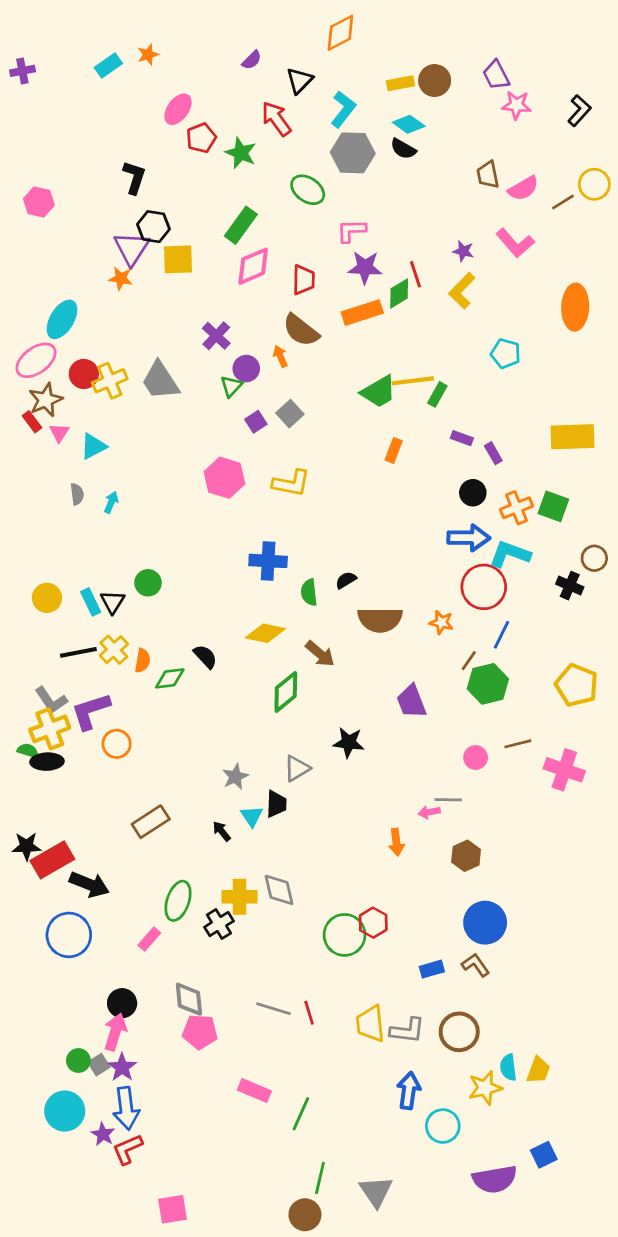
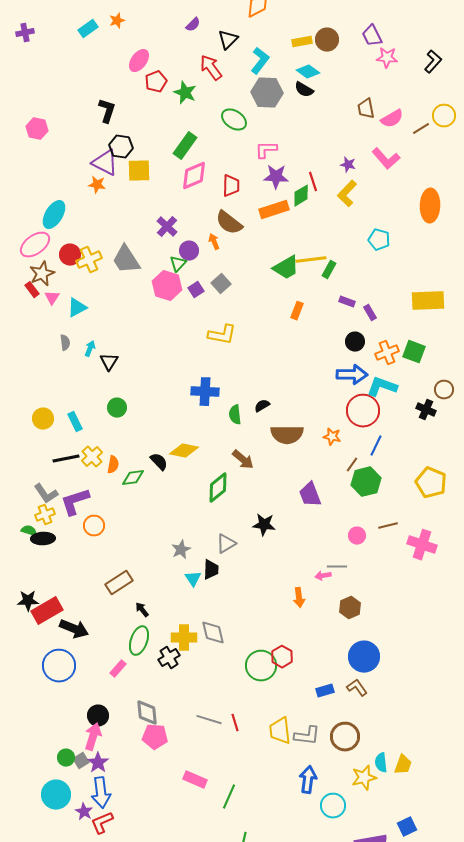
purple triangle: (132, 248) -> (105, 163), turned -36
pink hexagon: (224, 478) -> (167, 286), moved
black triangle: (112, 602) -> (109, 362), moved
yellow diamond: (265, 633) -> (184, 451), moved
yellow cross: (50, 729) -> (45, 515), size x0.7
black arrow: (222, 831) -> (142, 610), moved

